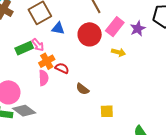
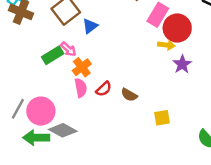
blue triangle: (58, 28) -> (90, 26), turned -40
purple star: (138, 29) -> (182, 64), moved
red circle: (90, 34) -> (177, 28), moved
red semicircle: (62, 68) -> (104, 89), moved, turned 120

